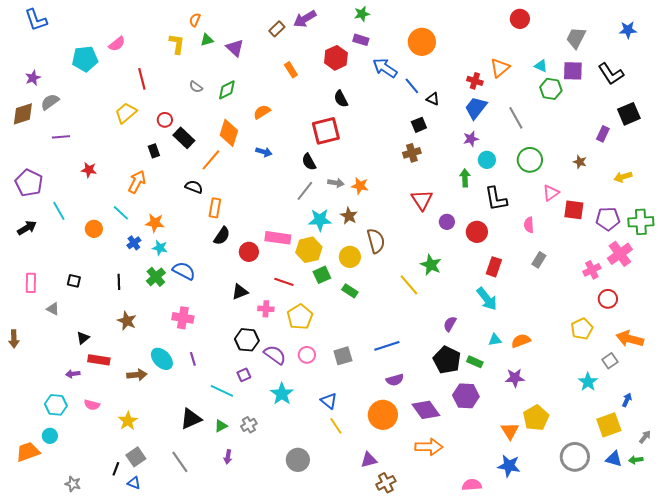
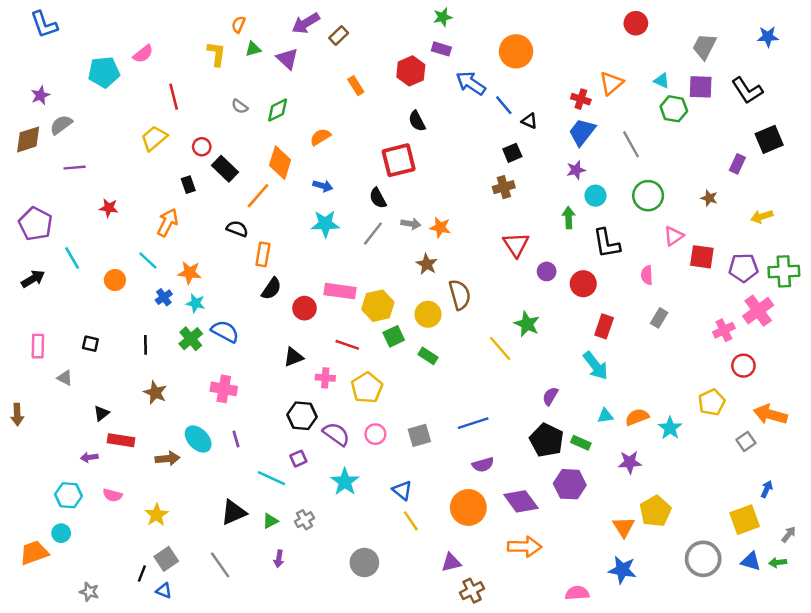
purple arrow: (305, 19) -> (306, 23), moved
cyan star: (320, 220) -> (325, 224), moved
cyan star: (588, 382) -> (670, 428), moved

